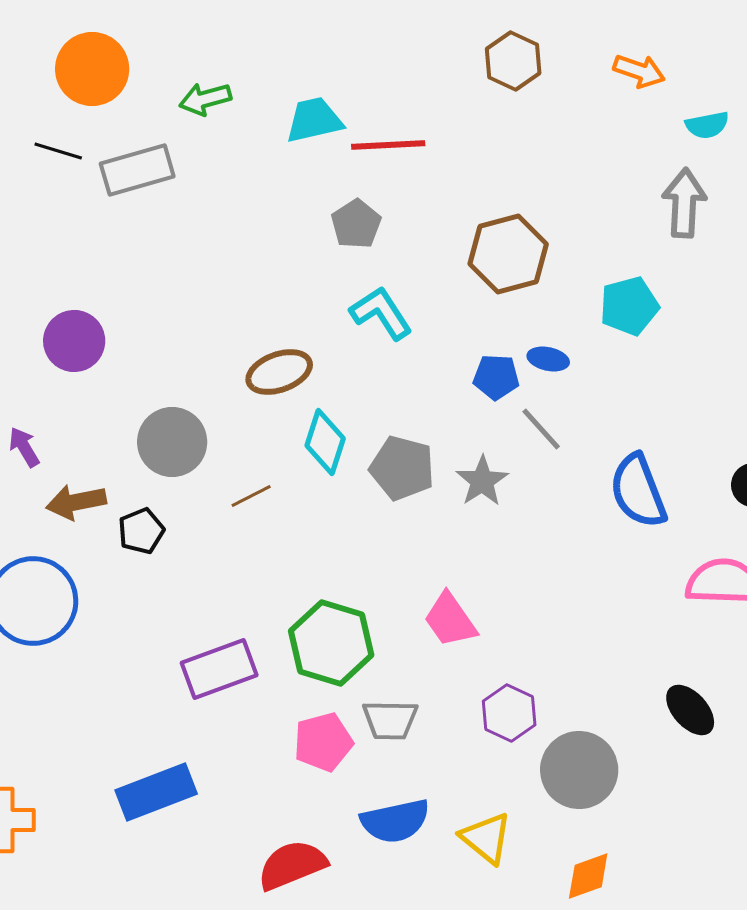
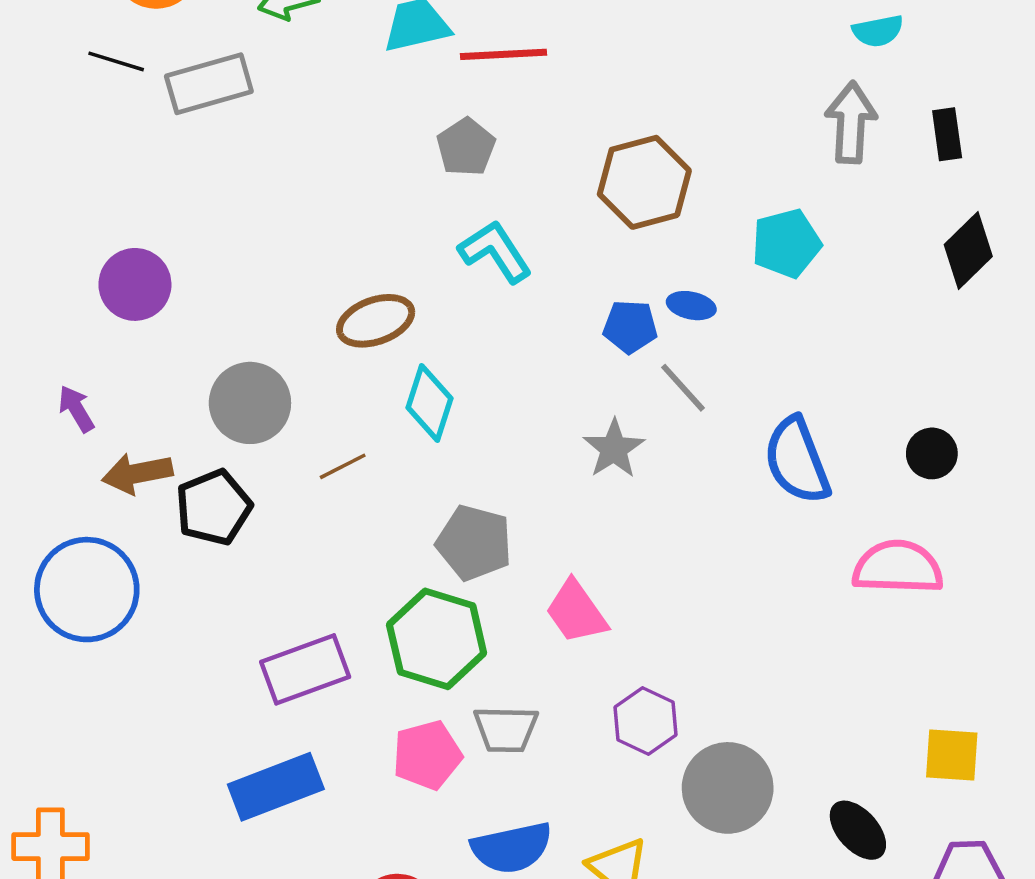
gray pentagon: (402, 468) -> (474, 543), moved
black pentagon: (141, 531) -> (214, 507), size x1.4
black ellipse: (690, 710) -> (858, 830), moved
blue rectangle: (156, 792) -> (276, 787), moved

